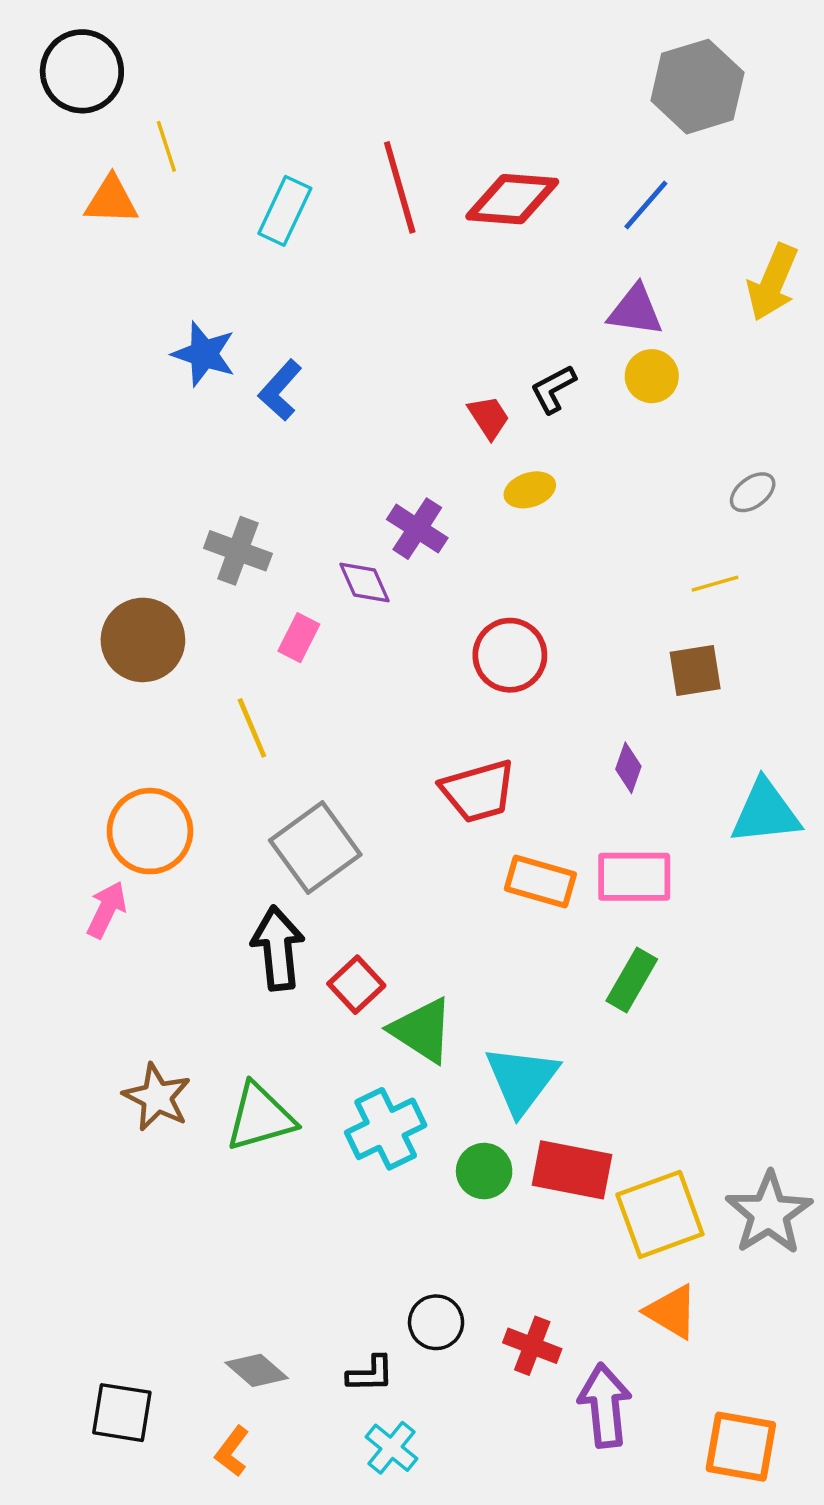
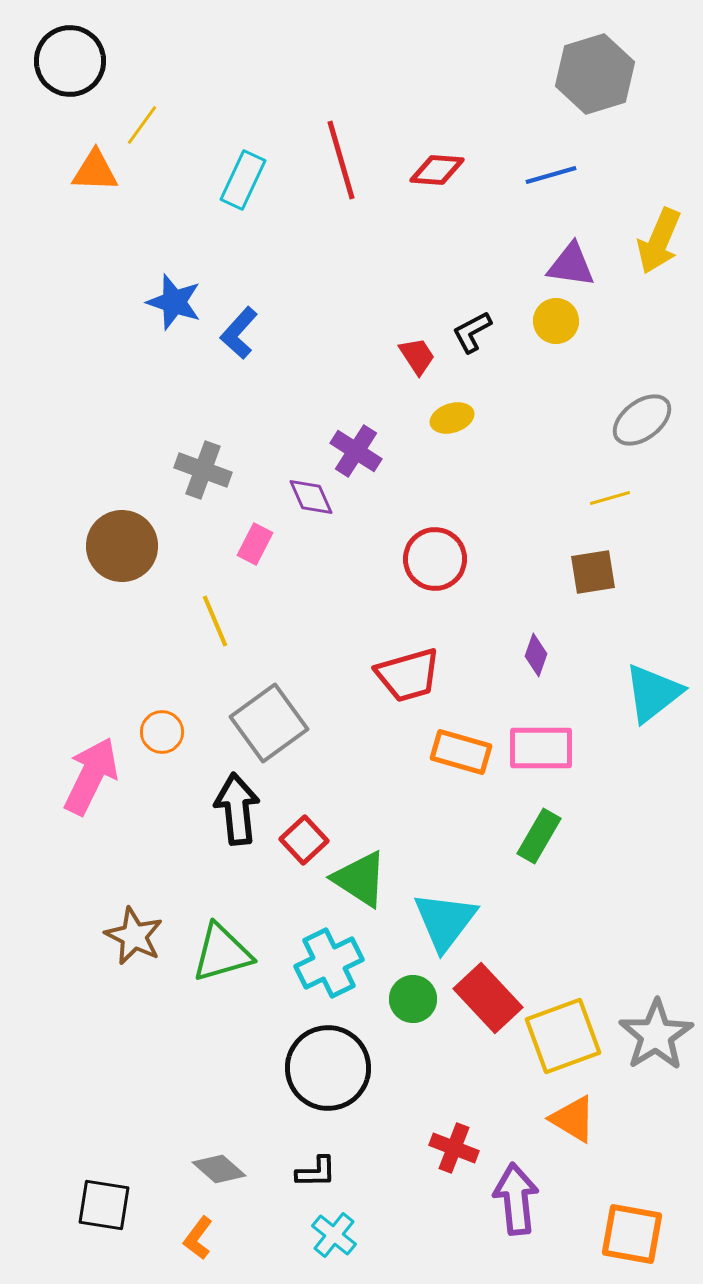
yellow line: (166, 146) -> (142, 125), turned 54
red diamond: (512, 199) -> (437, 170), size x0.7
blue line: (646, 205) -> (551, 175), turned 33
purple triangle: (635, 311) -> (571, 265), moved
gray ellipse: (753, 492) -> (642, 420), size x1.5
cyan triangle: (765, 812) -> (653, 693), turned -32
orange circle: (150, 831) -> (162, 732), moved, size x0.6
pink arrow: (107, 910) -> (91, 776), size x1.6
red rectangle: (572, 1170) -> (488, 998), turned 36
black circle: (436, 1322) -> (328, 1068), moved, size x1.8

